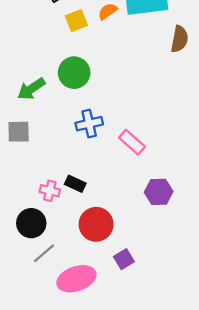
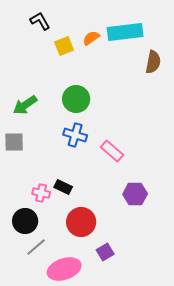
green circle: (74, 73) -> (76, 99), moved
blue cross: (89, 124) -> (75, 135), turned 30

